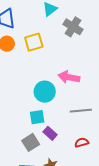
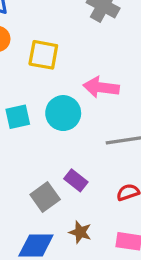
yellow square: (34, 42) -> (43, 55), moved, turned 30
cyan square: (37, 117) -> (18, 117), moved

